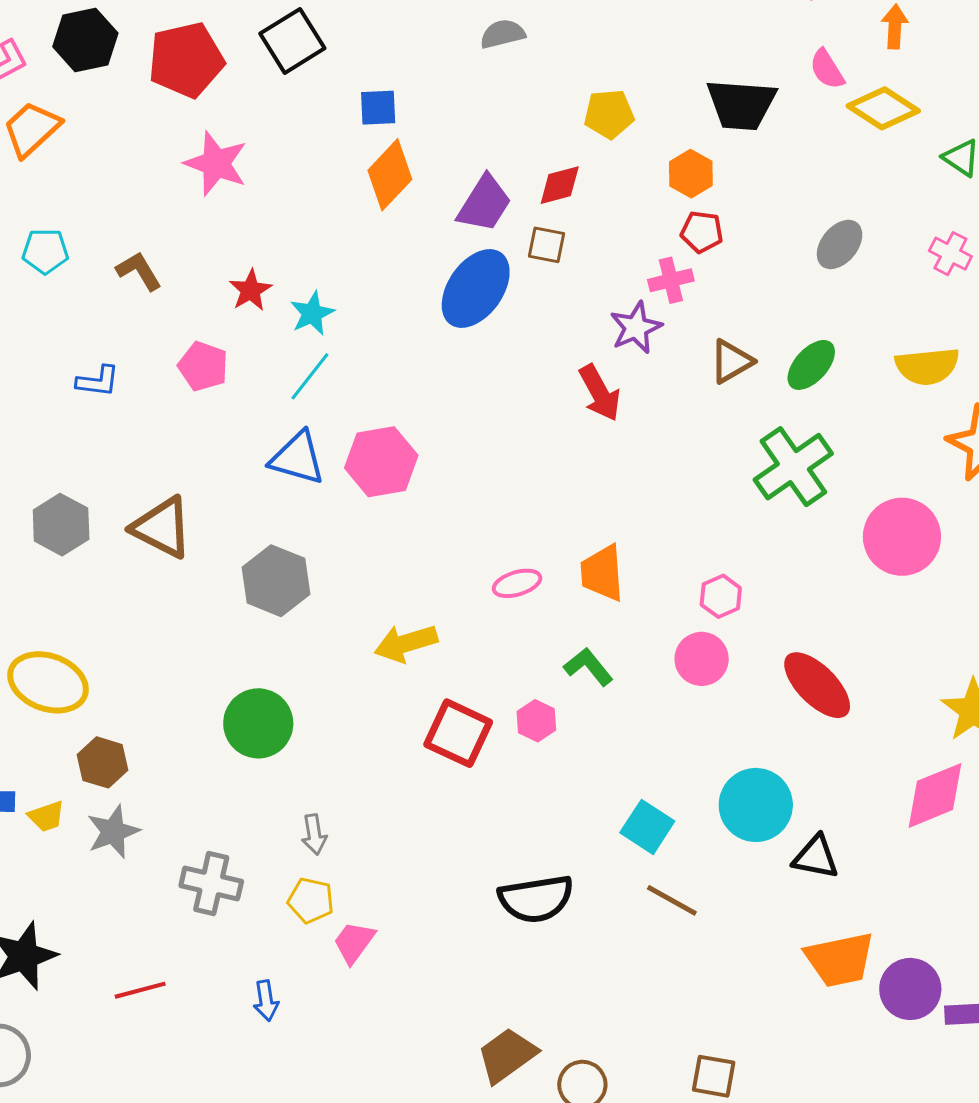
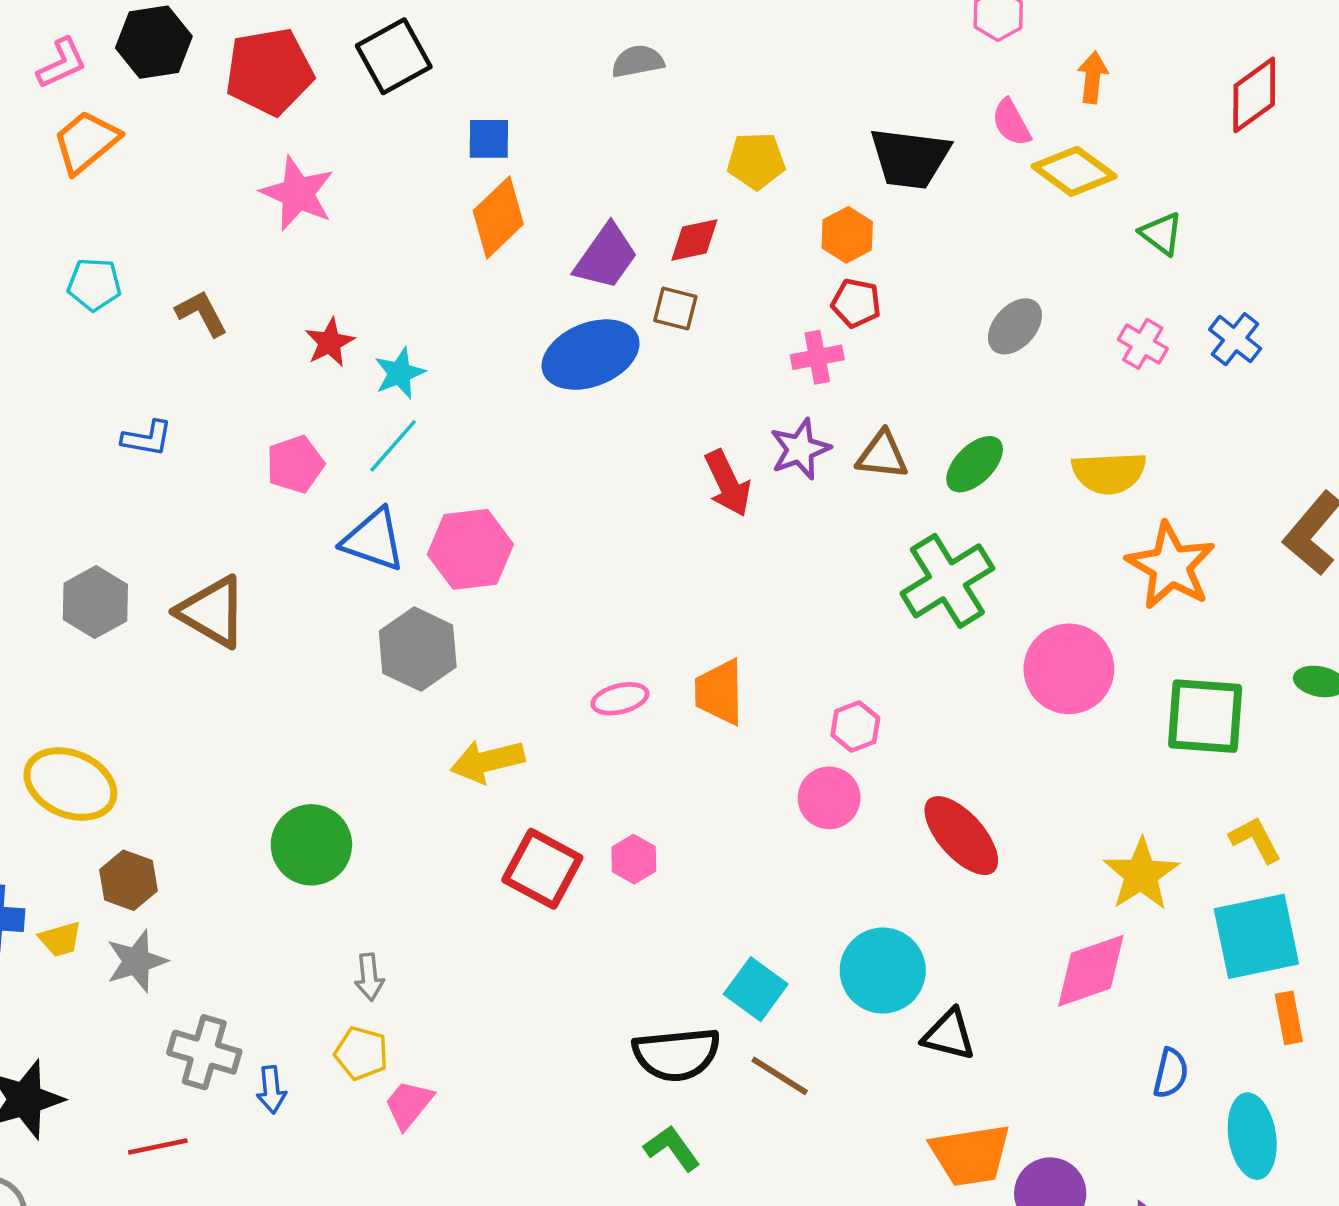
blue ellipse: (476, 288) -> (591, 355), turned 30
purple star: (636, 328) -> (800, 449), moved
brown triangle: (731, 361) -> (882, 455), turned 33
pink pentagon: (203, 366) -> (295, 464), moved, turned 30
gray hexagon: (276, 581) -> (418, 649), moved
green L-shape: (588, 667) -> (672, 1148), moved
gray cross: (211, 884) -> (204, 1052), moved
black semicircle: (536, 899) -> (676, 1054), moved
blue arrow: (266, 1001) -> (271, 1090), moved

